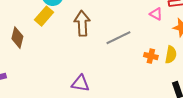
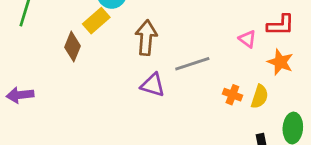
brown diamond: (17, 38) -> (72, 47), moved
purple triangle: (80, 83) -> (153, 85), moved

